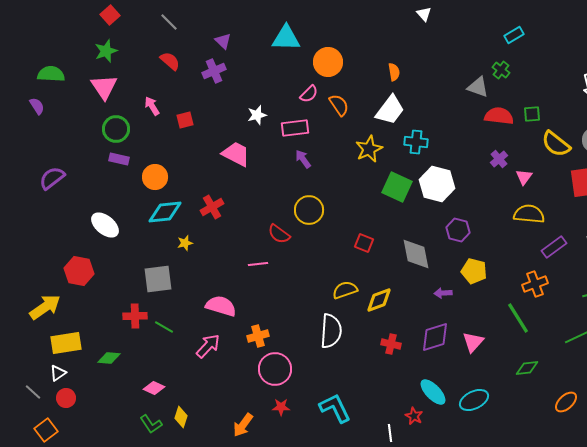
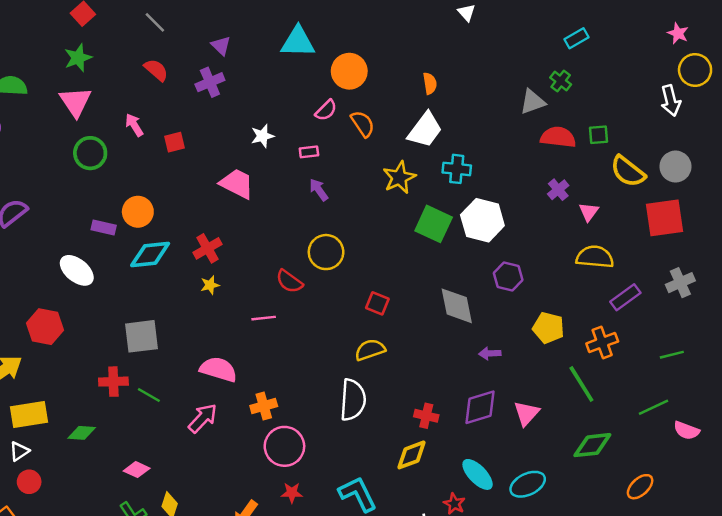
gray triangle: (478, 87) -> (533, 102), turned -40
pink rectangle: (295, 128) -> (309, 152), size x0.6
purple rectangle: (119, 159) -> (104, 228), moved
yellow star: (185, 243) -> (210, 285), moved
red square: (364, 243) -> (377, 303), moved
yellow pentagon: (474, 271) -> (548, 328), moved
yellow diamond: (379, 300) -> (412, 455), moved
green diamond: (527, 368) -> (592, 445), size x1.4

